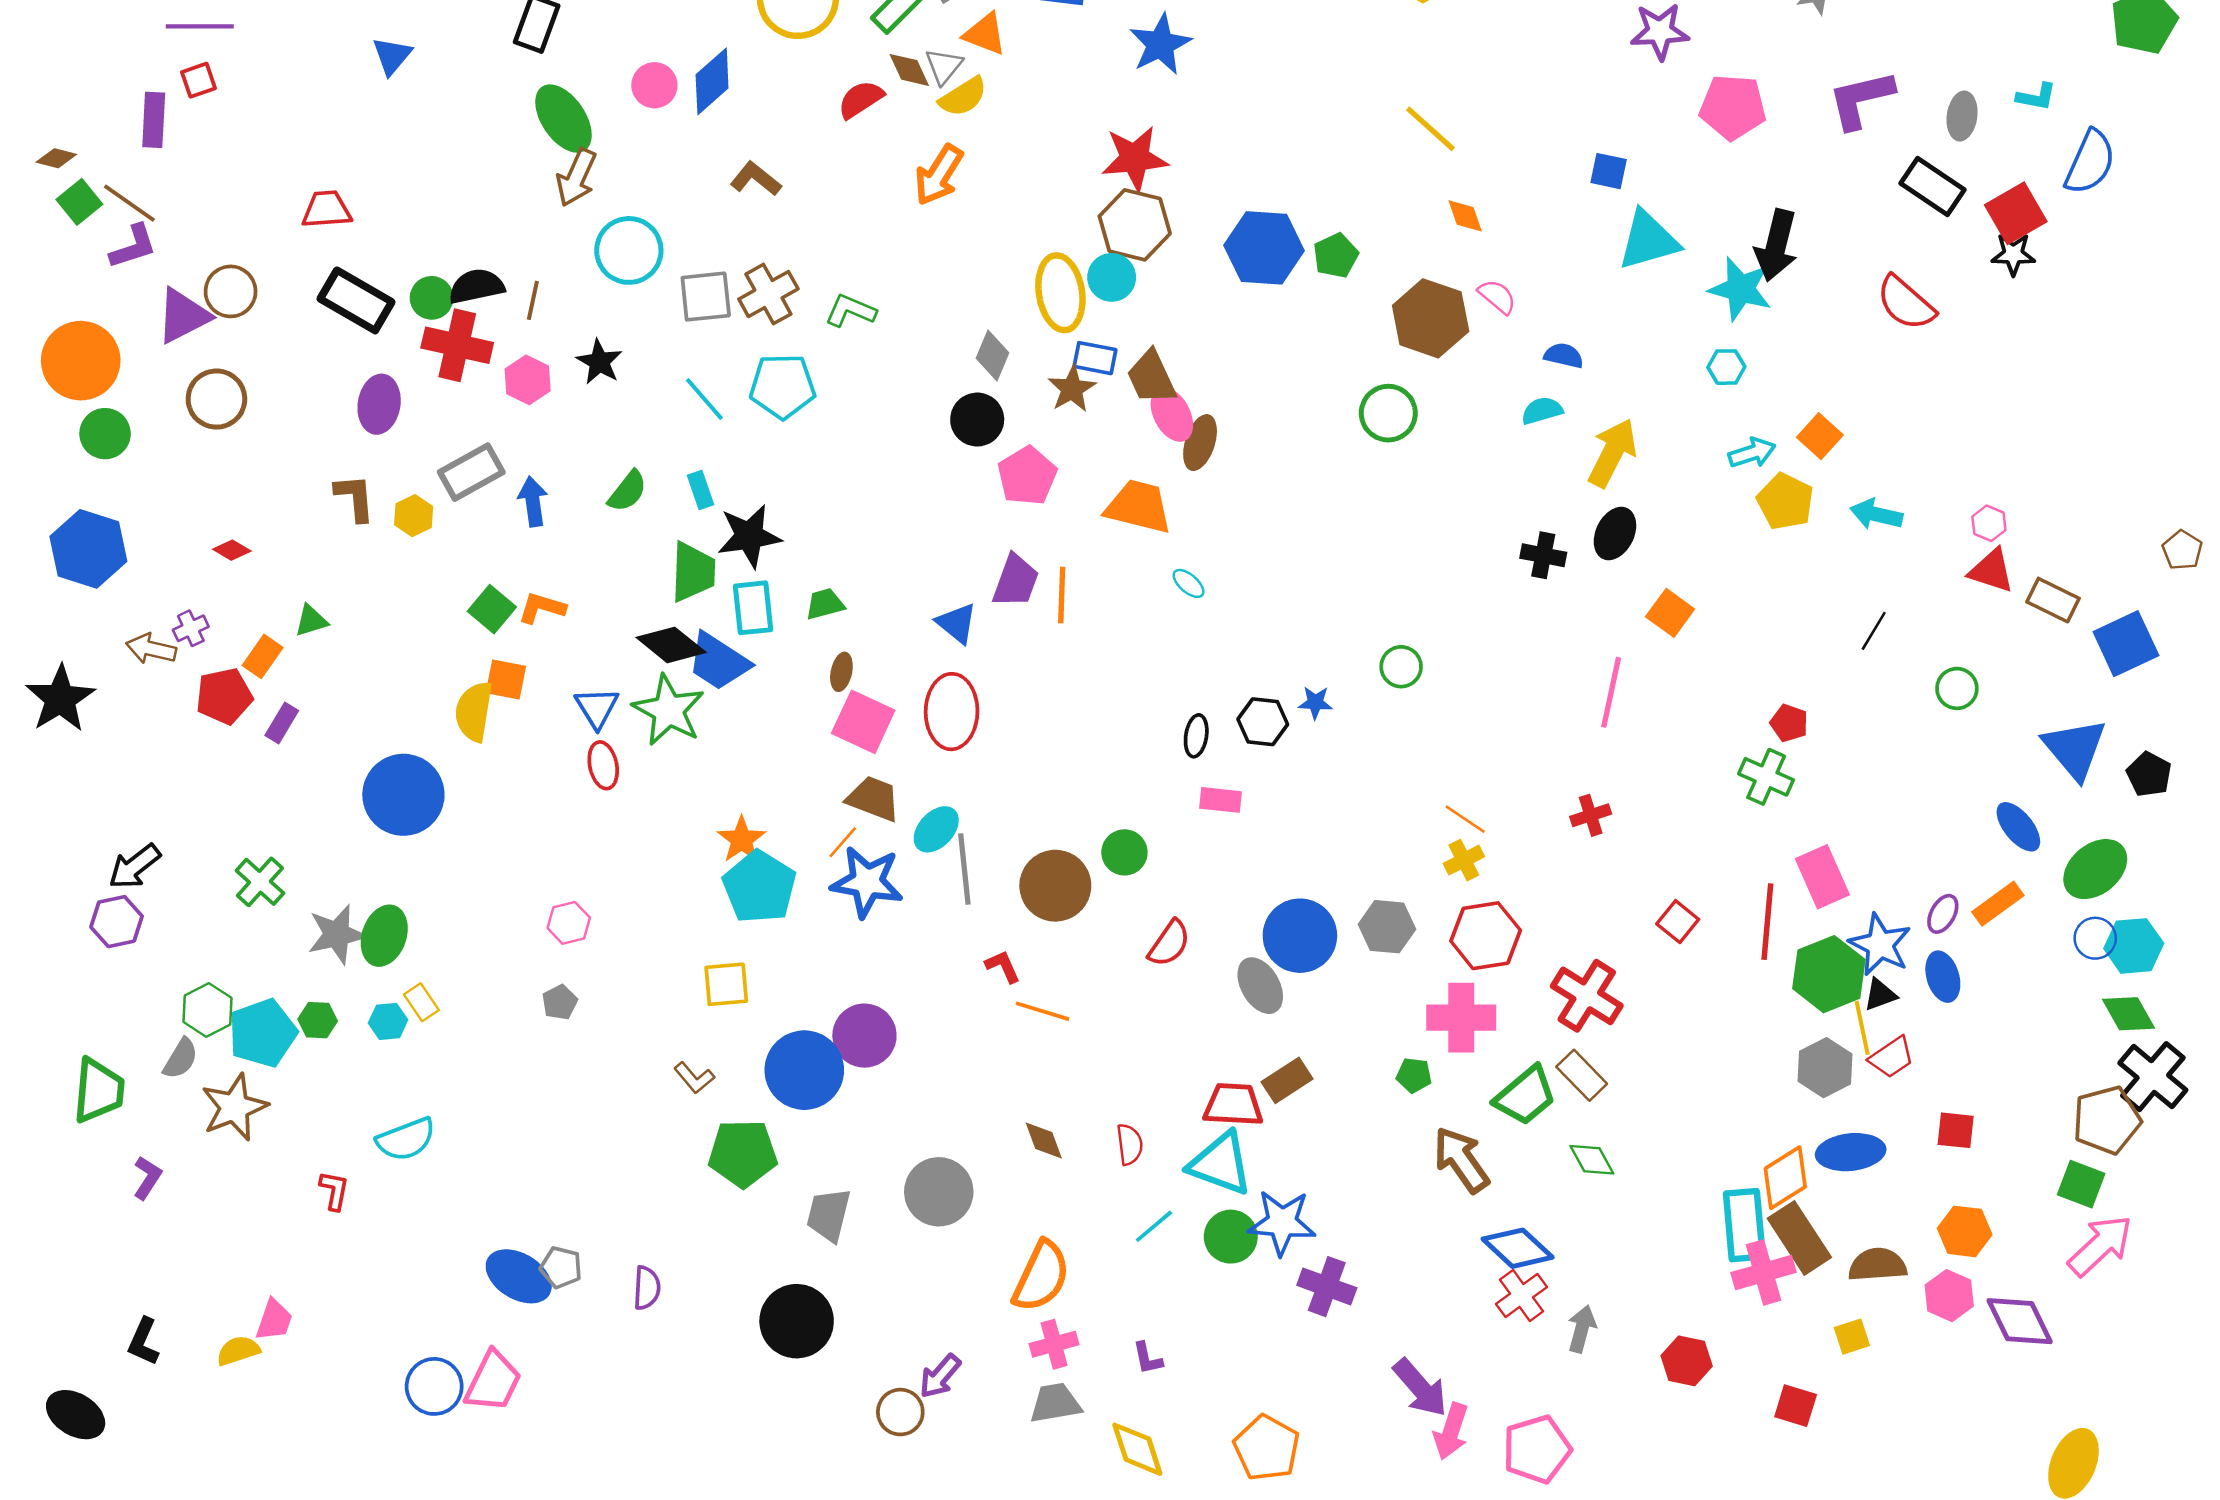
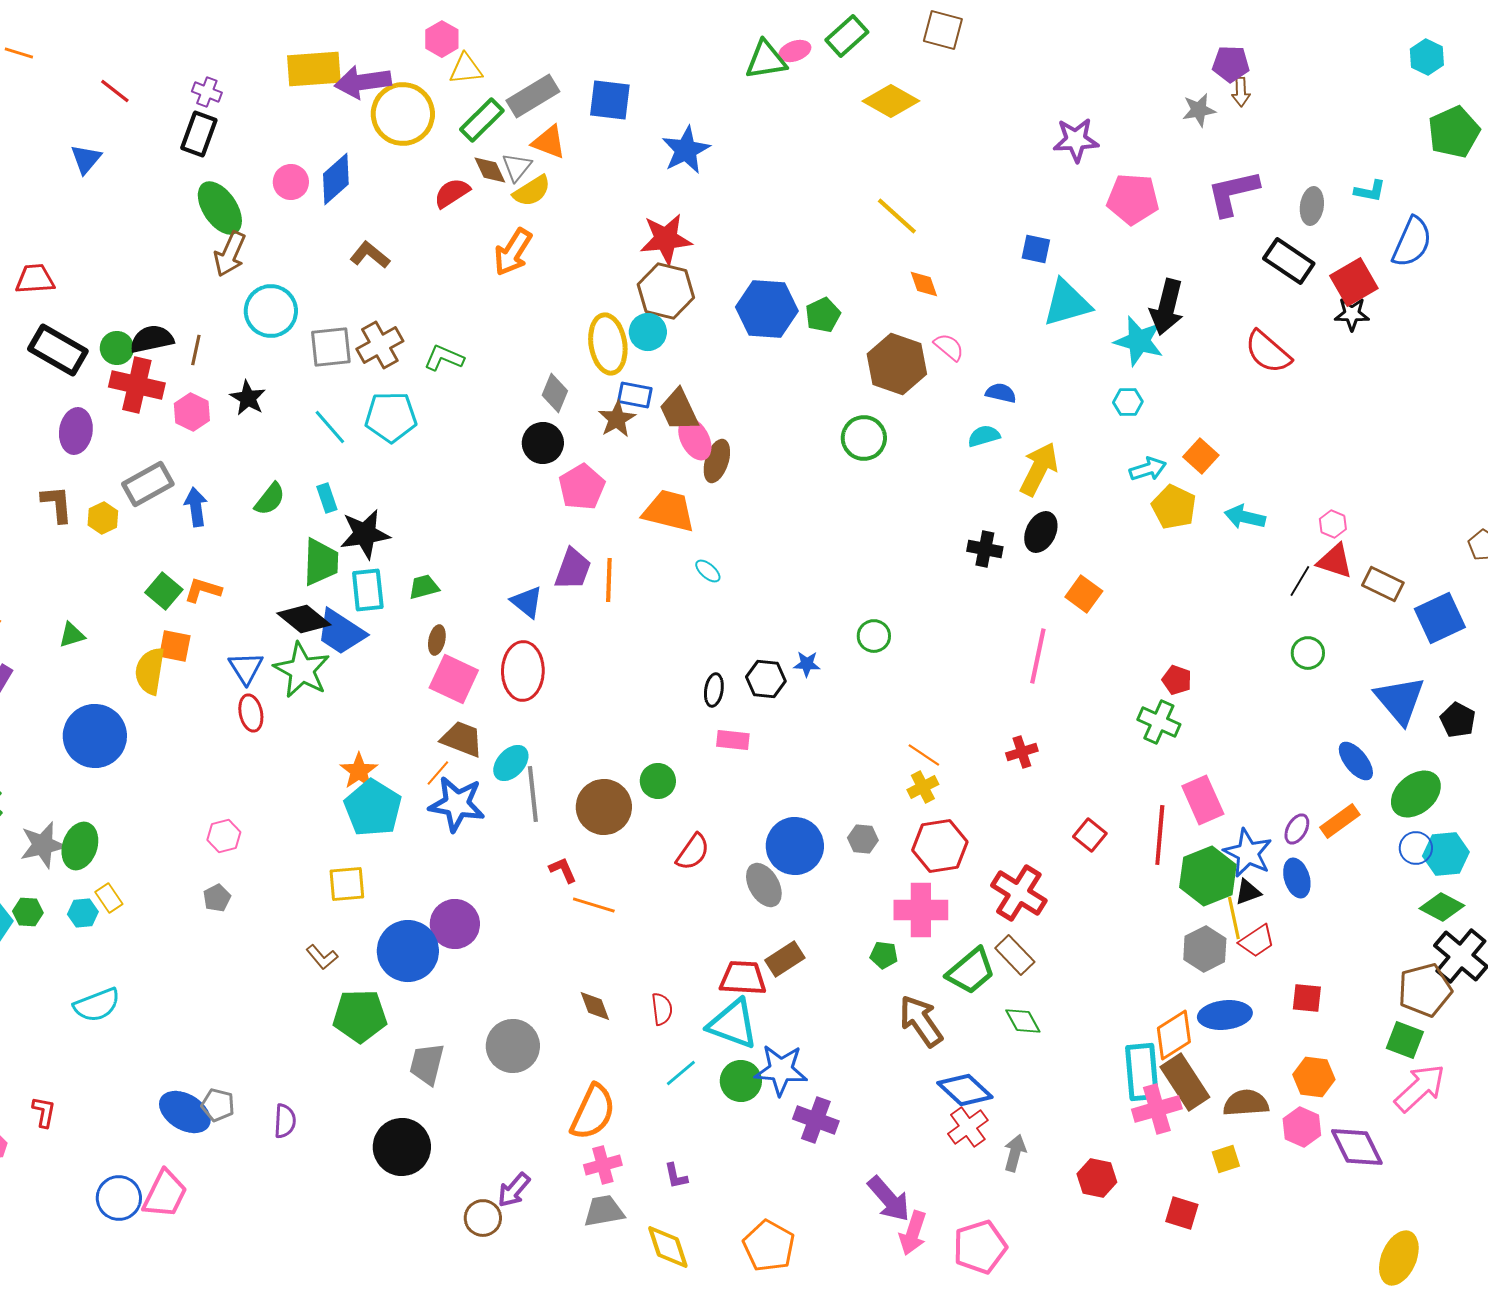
green triangle: (311, 621) -> (72, 635), moved
black line: (1874, 631) -> (1300, 581), moved
gray hexagon: (1387, 927) -> (863, 839), size x0.7
green diamond: (2129, 1014) -> (1442, 907), turned -33
red L-shape: (334, 1191) -> (44, 1112), moved

